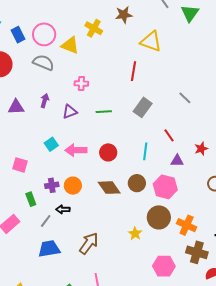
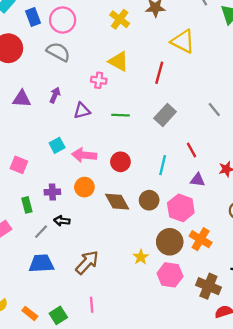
yellow triangle: (70, 45) -> (119, 61), moved
orange circle: (73, 186) -> (84, 187), moved
orange cross: (187, 225) -> (201, 239), moved
pink hexagon: (164, 266) -> (170, 275), moved

